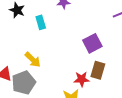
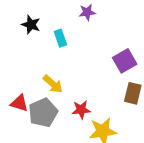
red star: (82, 79) -> (81, 110), moved

